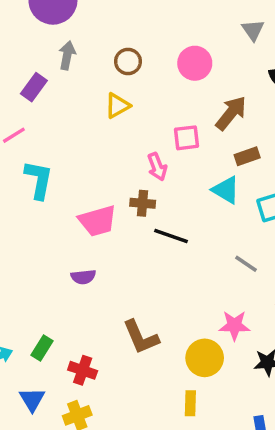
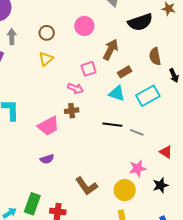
pink arrow: (157, 167) -> (75, 88), turned -35
black line: (171, 236) -> (112, 125), moved
green rectangle: (42, 348) -> (32, 204), size x1.5

